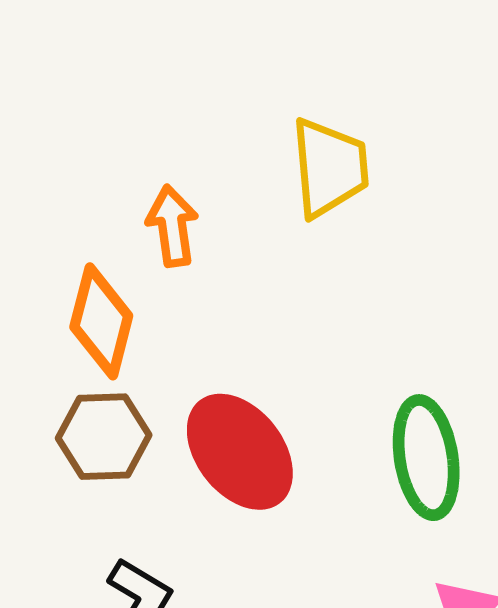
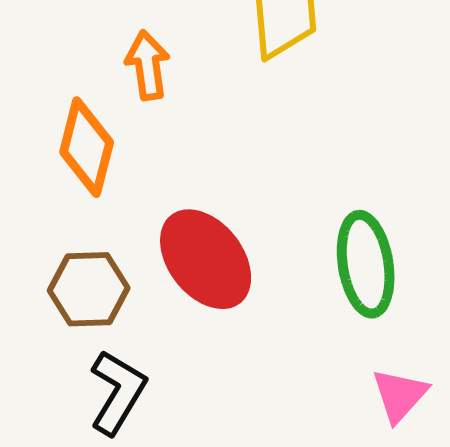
brown hexagon: (104, 437) -> (89, 289), moved

